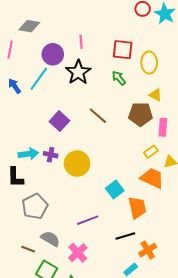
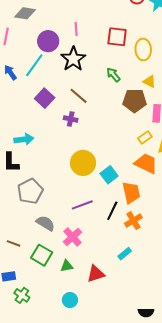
green arrow: (119, 78) -> (113, 75), moved
brown line: (98, 116) -> (79, 96), moved
purple square: (59, 121) -> (45, 98), moved
purple cross: (51, 155) -> (71, 119), moved
yellow circle: (77, 164) -> (83, 163), moved
black line: (125, 236) -> (112, 211), moved, turned -48
brown line: (28, 249) -> (14, 243), moved
orange cross: (148, 250) -> (133, 221), moved

